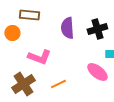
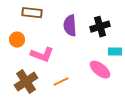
orange circle: (12, 33) -> (17, 40), moved

